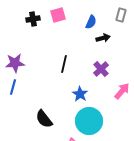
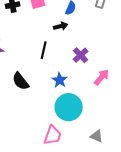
black arrow: (103, 38) -> (61, 26), moved
black semicircle: (44, 119) -> (21, 81), moved

